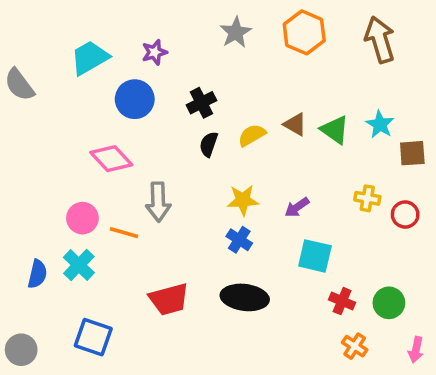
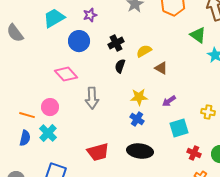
brown triangle: (295, 124) -> (161, 68), moved
green triangle: (335, 130) -> (198, 35), moved
yellow semicircle: (252, 135) -> (144, 51), moved
yellow cross: (367, 198) -> (208, 112), moved
orange line: (124, 233) -> (27, 115), moved
cyan square: (315, 256) -> (179, 128), turned -30

